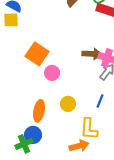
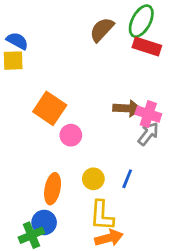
blue line: (100, 101) -> (127, 179), moved
yellow L-shape: (89, 129) -> (102, 215), moved

